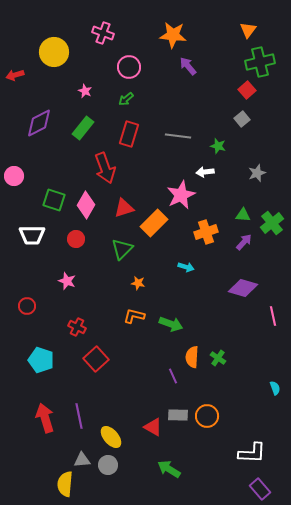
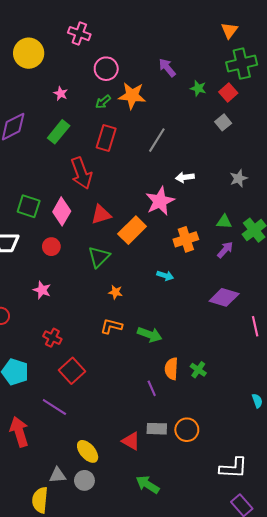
orange star: (173, 35) -> (132, 96), moved
gray line: (178, 136) -> (157, 140), turned -65
green star: (218, 146) -> (198, 88), moved
purple line: (79, 416) -> (54, 407), moved, turned -45

